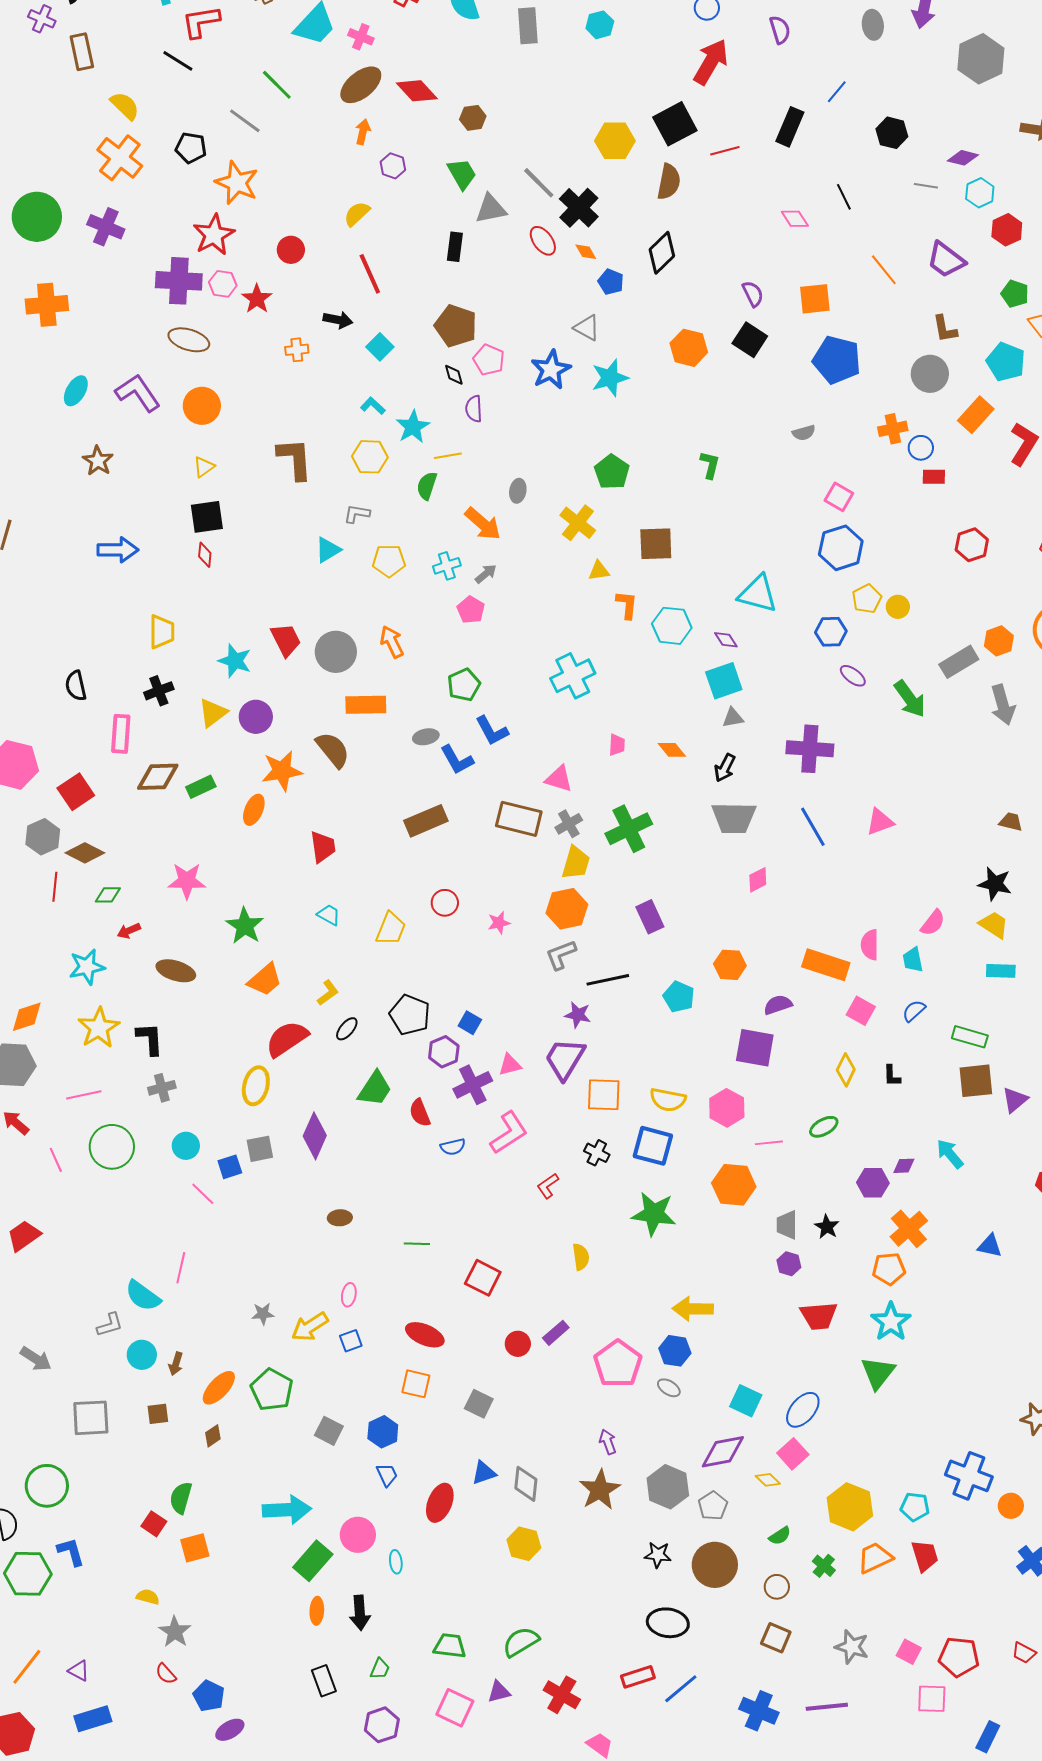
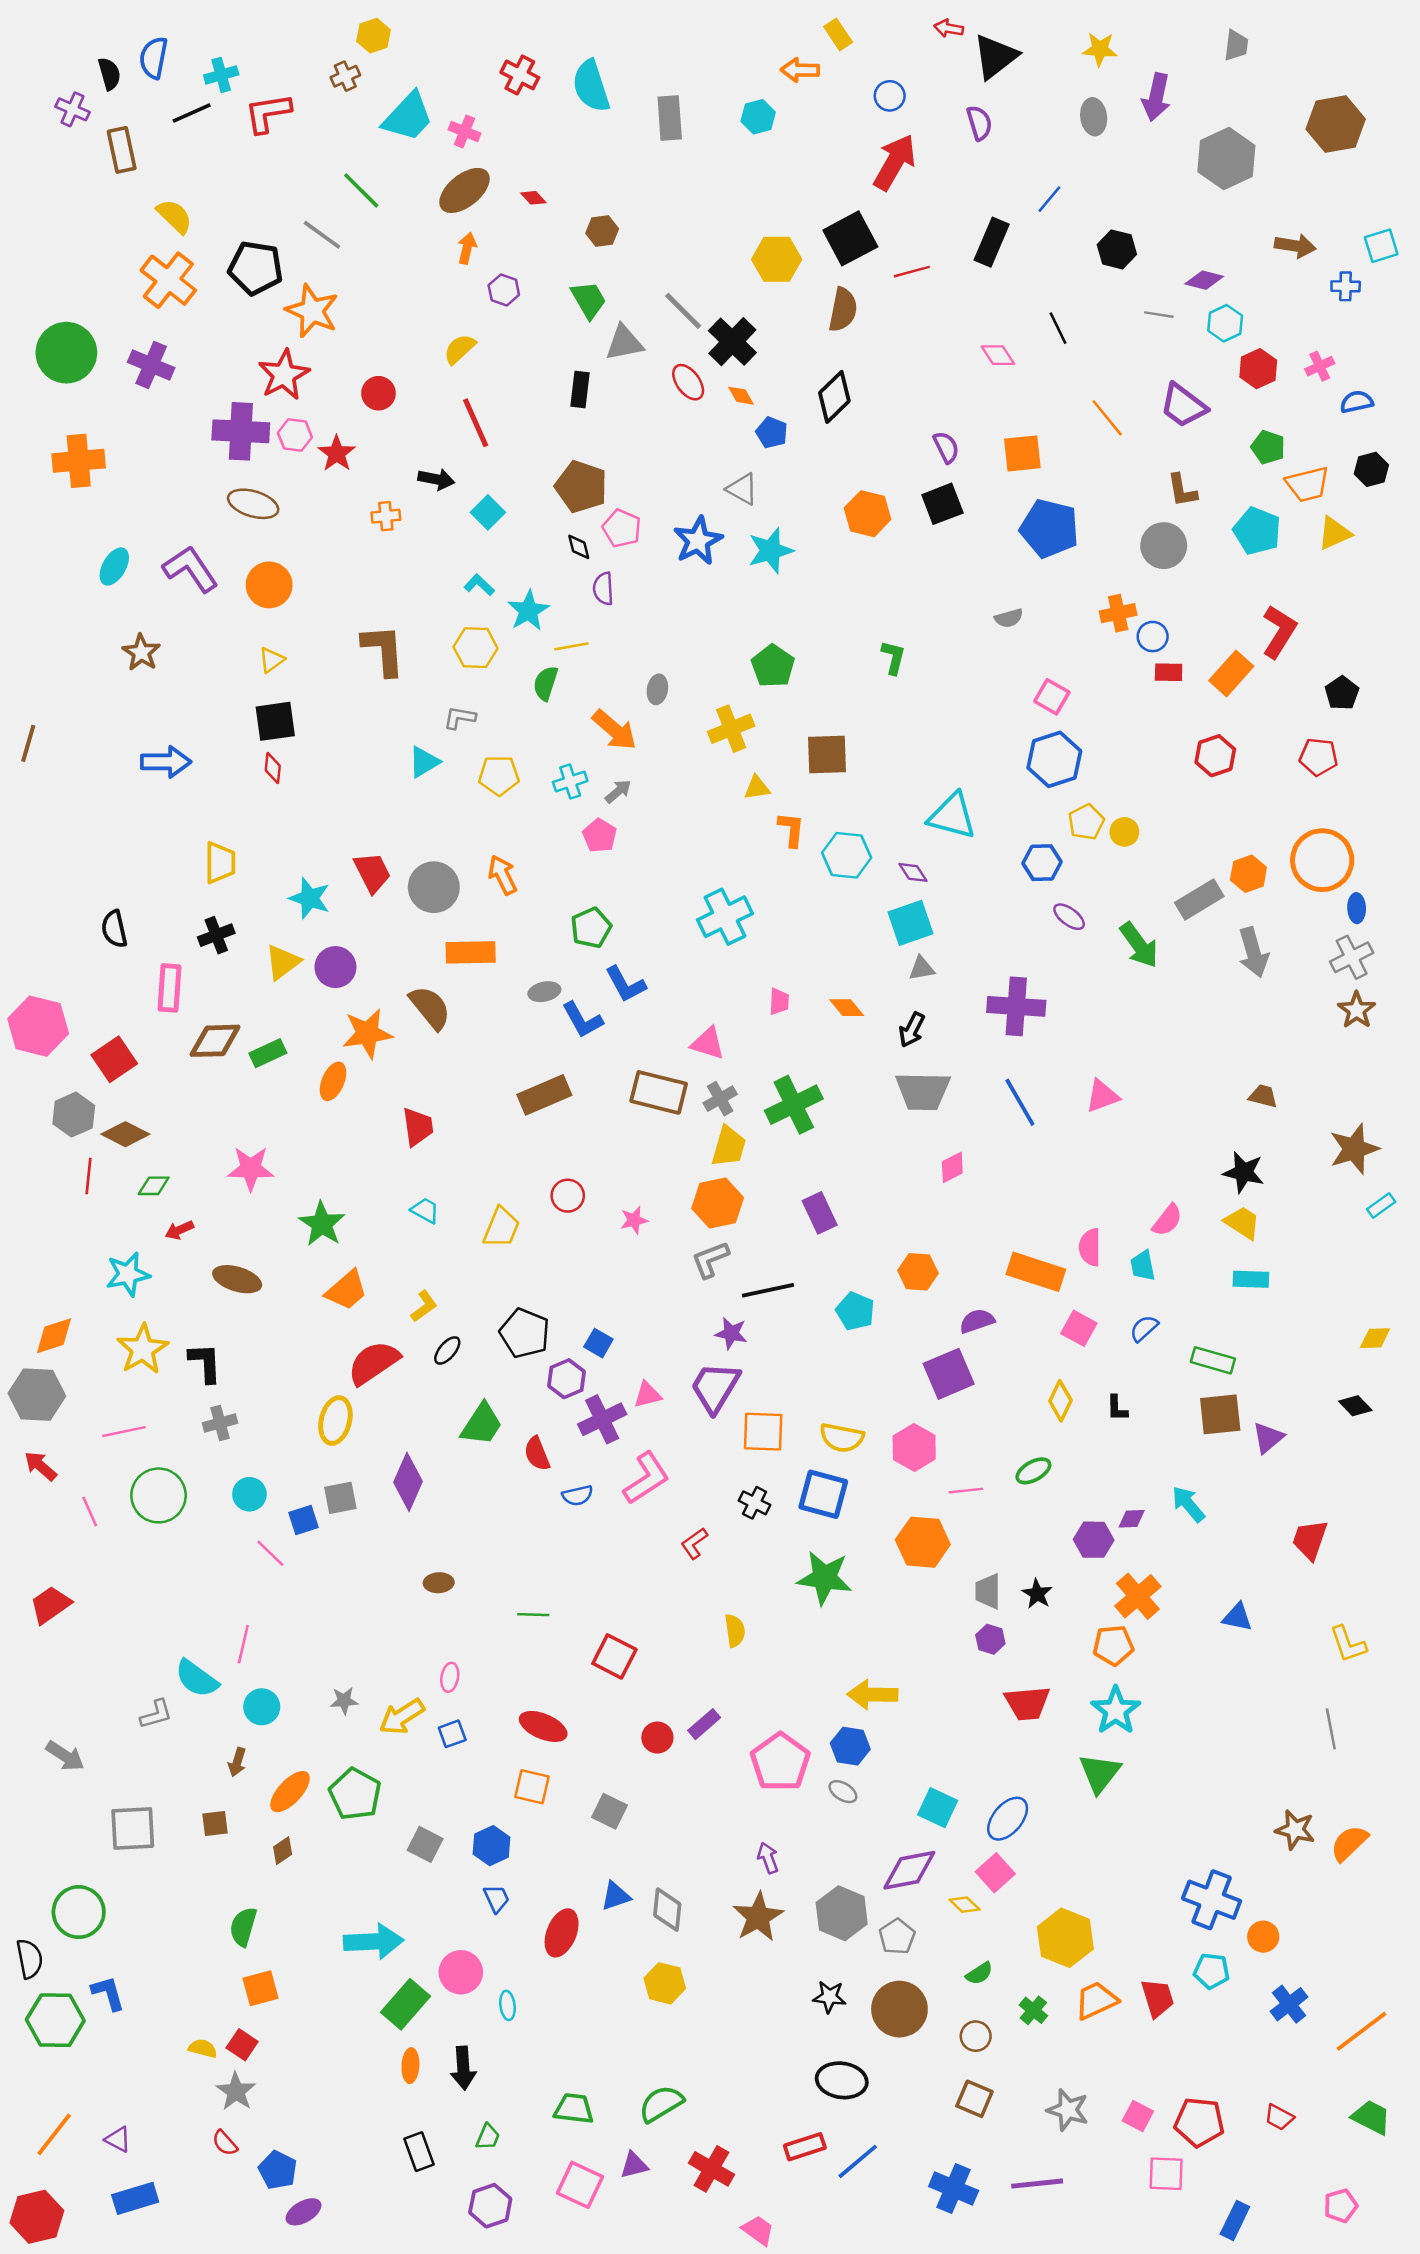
black line: (178, 61) -> (192, 113), moved, turned -56
red diamond: (417, 91) -> (533, 198), size x0.5
black pentagon: (191, 148) -> (256, 268), size x1.4
black square: (750, 340) -> (942, 504), turned 36
orange rectangle: (976, 415) -> (1231, 673), moved
yellow cross: (578, 523) -> (731, 729), turned 30
purple square: (755, 1048) -> (949, 1374), turned -33
cyan circle: (142, 1355) -> (262, 1707), moved
cyan pentagon: (915, 1507) -> (1212, 1971), moved
red square: (154, 1524) -> (242, 2045), moved

